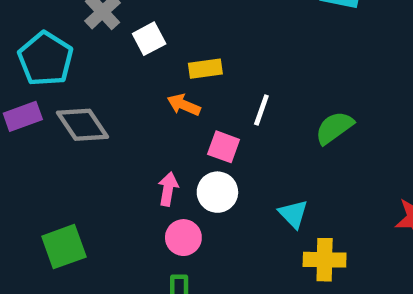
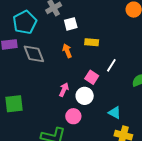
orange arrow: (184, 105) -> (67, 51), moved, turned 32
cyan triangle: (293, 214) -> (115, 113), turned -32
pink circle: (183, 238) -> (73, 116), moved

